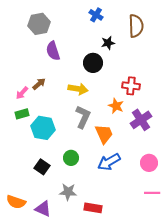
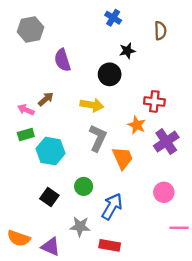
gray hexagon: (39, 24) -> (31, 29), moved
brown semicircle: (136, 26) -> (160, 31), size x0.7
pink arrow: (22, 93) -> (26, 110), turned 72
blue arrow: (109, 162) -> (112, 206), moved, turned 150
pink circle: (149, 163) -> (164, 192), moved

